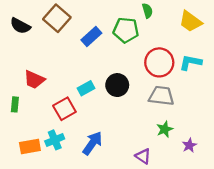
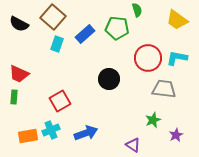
red trapezoid: (34, 80) -> (19, 74), moved
cyan rectangle: (86, 88) -> (57, 44), moved, turned -42
gray trapezoid: (161, 96) -> (164, 89), moved
blue arrow: (92, 143) -> (86, 133), turned 35

